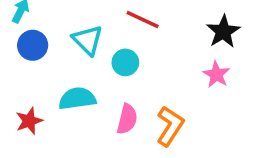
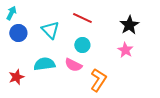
cyan circle: (125, 62) -> (82, 45), moved
pink semicircle: (127, 119) -> (73, 65), moved, turned 102

